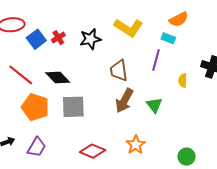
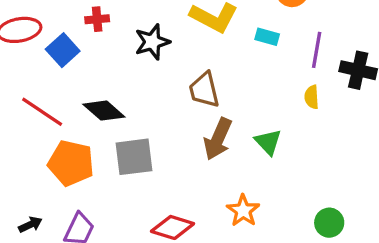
red cross: (58, 38) -> (97, 19), moved, turned 32
cyan rectangle: (168, 38) -> (267, 37), moved
purple line: (156, 60) -> (317, 50), moved

